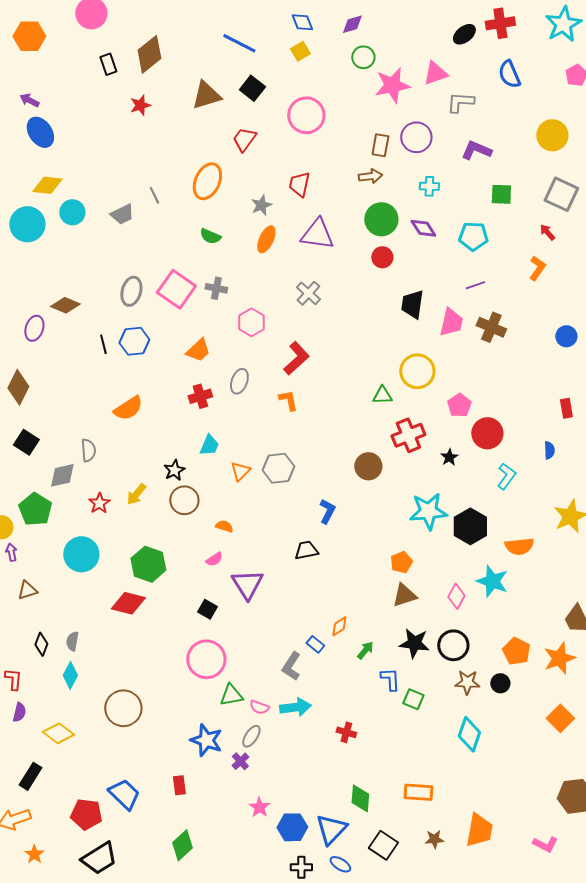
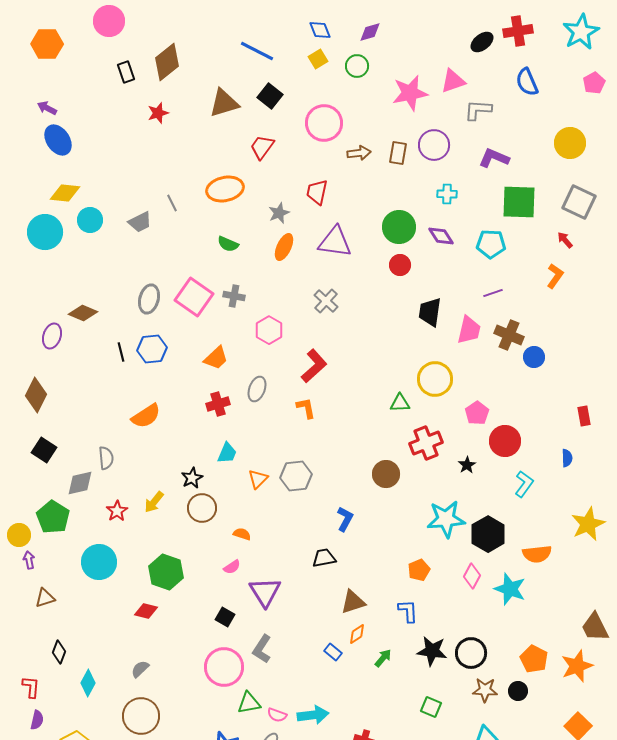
green circle: (363, 57) -> (357, 66), moved
brown arrow: (370, 176) -> (359, 153), moved
orange ellipse: (207, 181) -> (225, 189), turned 54
green square: (501, 194) -> (519, 202), size x1.6
blue circle: (566, 336) -> (534, 357), moved
brown triangle: (404, 595) -> (353, 602), moved
pink diamond: (456, 596) -> (472, 576), moved
red diamond: (128, 603) -> (146, 611), size x0.7
gray semicircle: (72, 641) -> (140, 669), moved, turned 36
gray L-shape: (291, 666) -> (262, 649), moved
blue L-shape: (390, 679) -> (408, 611), moved

